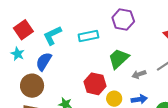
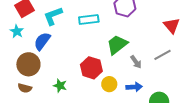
gray arrow: (139, 74) -> (136, 62), turned -112

